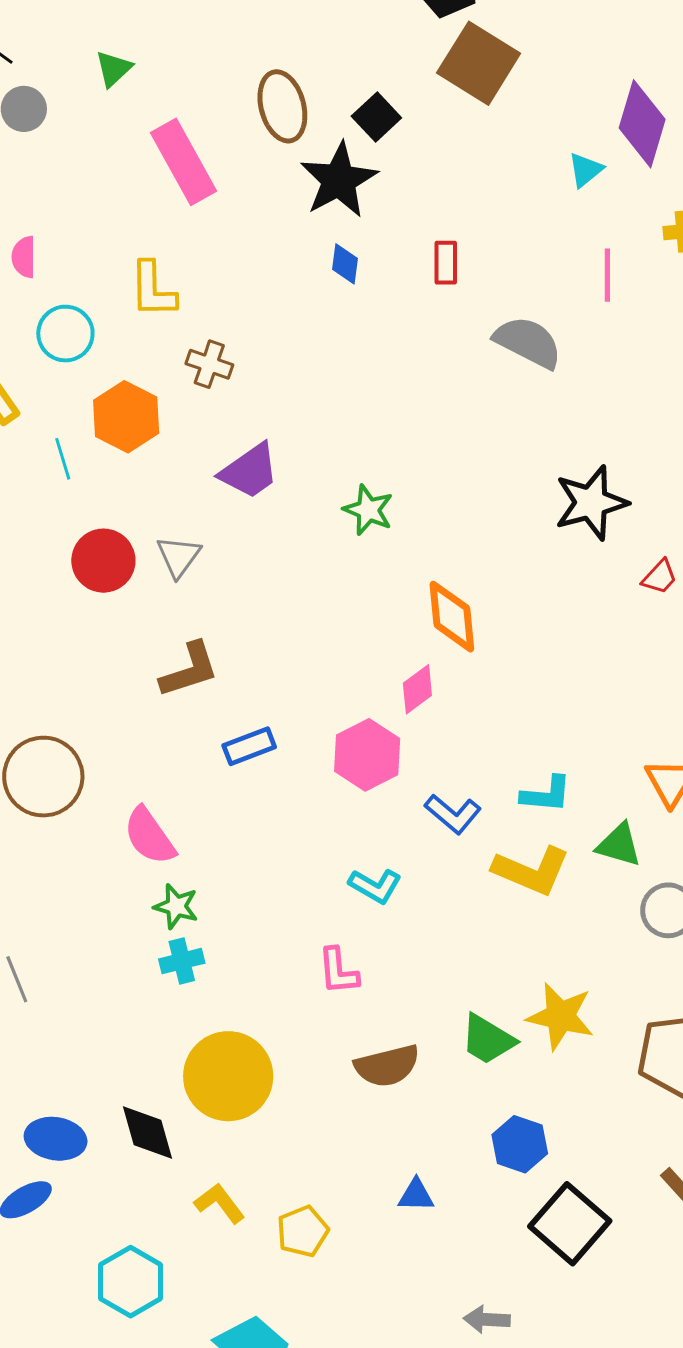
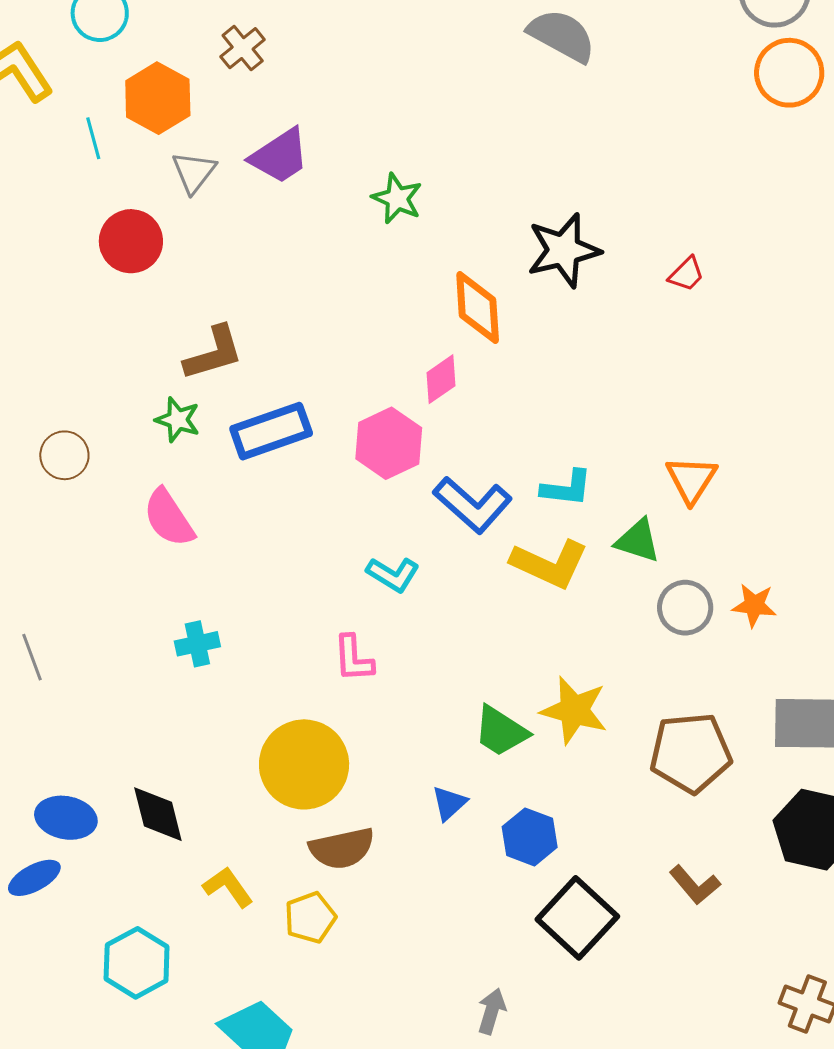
brown cross: (209, 364) -> (243, 48), turned 30
black star: (591, 503) -> (564, 250), moved
gray triangle: (178, 556) -> (194, 172), moved
blue rectangle: (249, 746) -> (271, 431), size x1.5
brown circle: (43, 777) -> (64, 455), size x0.6
blue L-shape: (453, 814) -> (473, 505), size x1.4
green star: (176, 906) -> (178, 420), moved
brown semicircle: (387, 1066) -> (342, 848), moved
yellow circle: (228, 1076) -> (304, 764), moved
blue triangle: (416, 1195) -> (449, 803), moved, turned -45
gray arrow: (487, 1320) -> (492, 1011), turned 102

